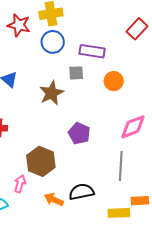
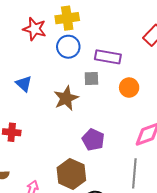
brown hexagon: (41, 161) -> (71, 174), moved

